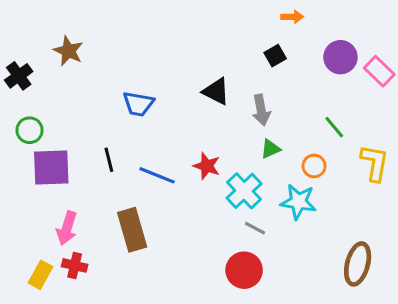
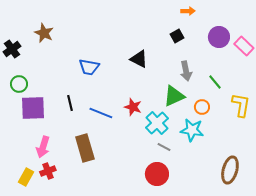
gray arrow: (261, 110) -> (186, 71), moved
green triangle: (270, 149) -> (174, 96), size x1.6
red cross: (75, 265) -> (48, 171), turned -35

